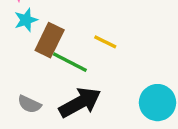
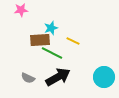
cyan star: (26, 20) -> (51, 28), moved
brown rectangle: (50, 40) -> (40, 40), turned 60

